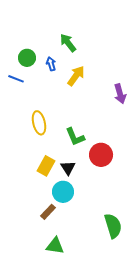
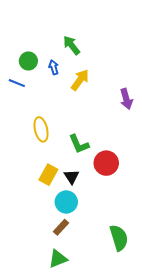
brown rectangle: (48, 212) -> (61, 227), moved
green triangle: (55, 246) -> (58, 259), turned -30

